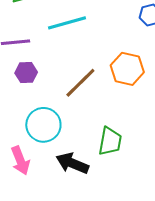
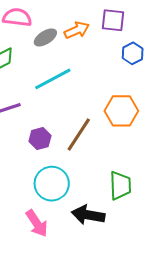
purple hexagon: (26, 73) -> (40, 139), moved

